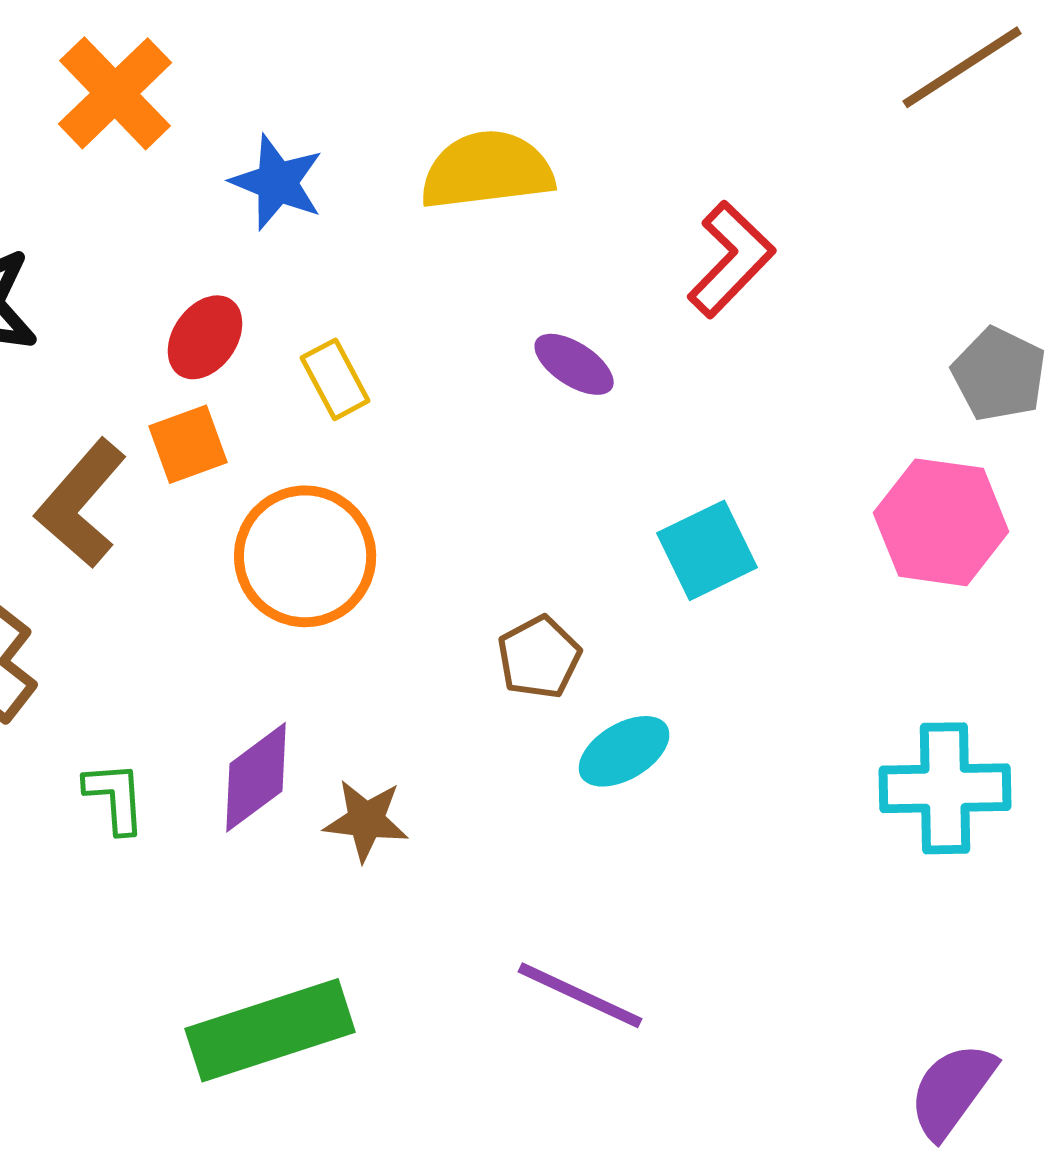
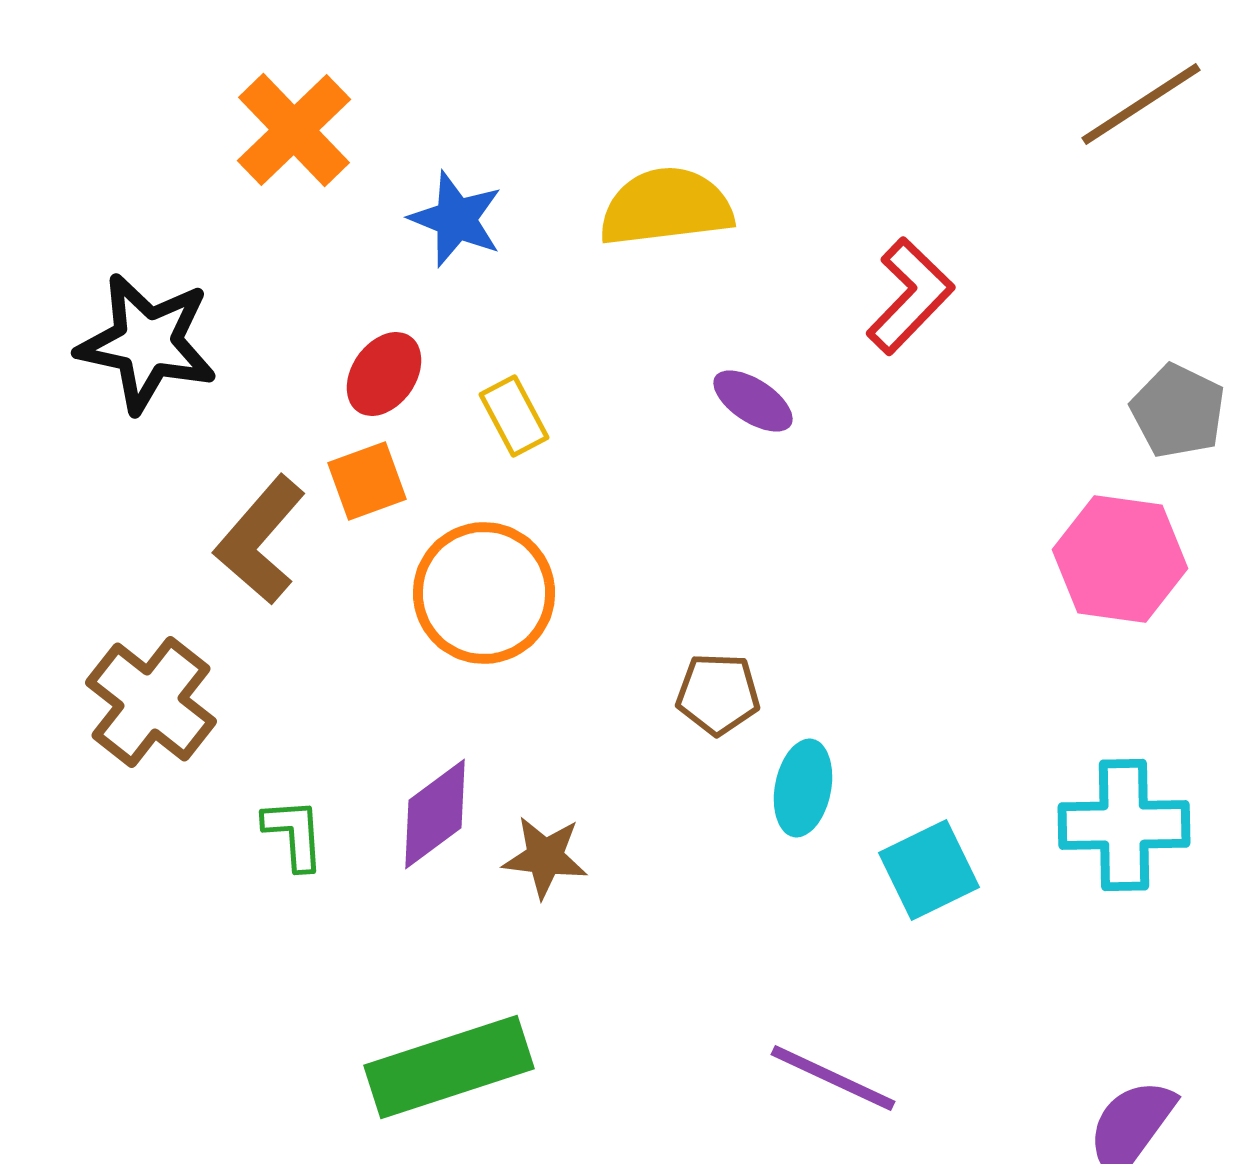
cyan square: (707, 550) -> (929, 870), moved
brown pentagon: (539, 657) -> (718, 694), turned 30
cyan ellipse: (624, 751) -> (803, 788), turned -48
purple line: (580, 995) -> (833, 1078), moved

